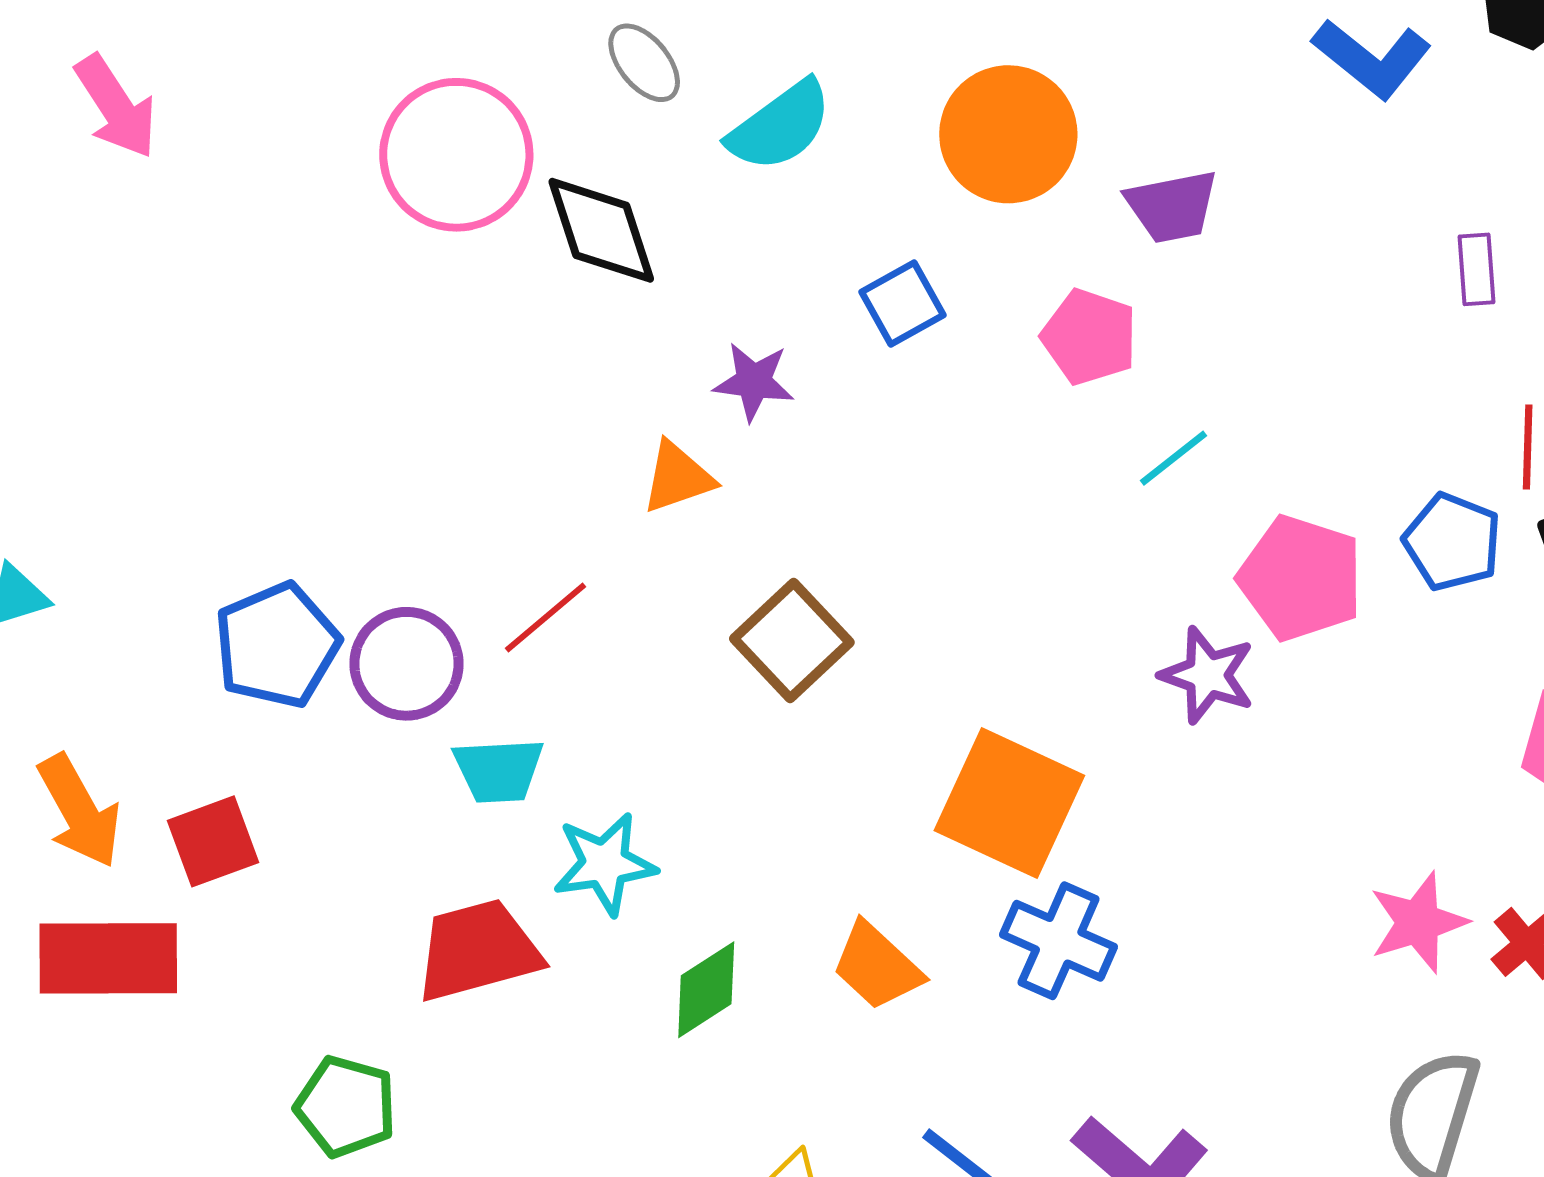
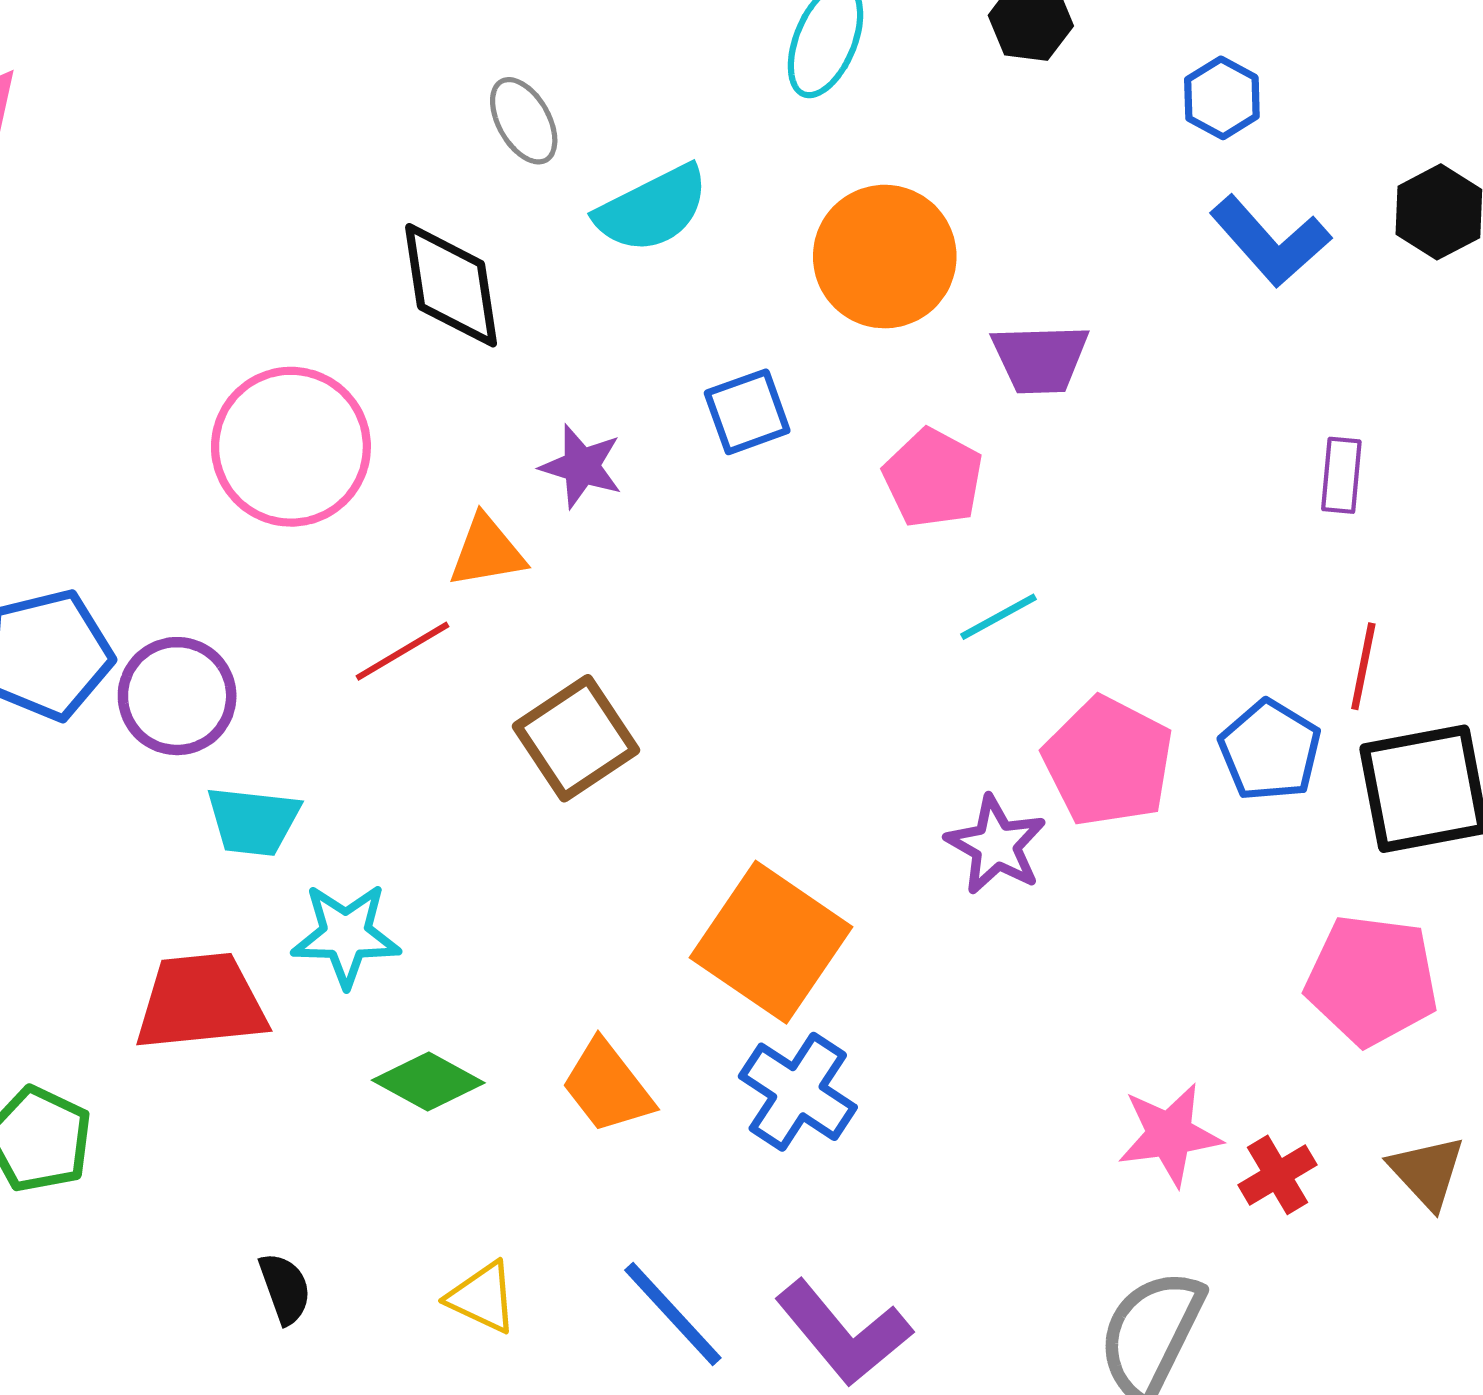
pink circle: (456, 155) -> (291, 447), moved
red line: (545, 617) -> (402, 651), moved
green diamond: (706, 990) -> (428, 1081), turned 52

